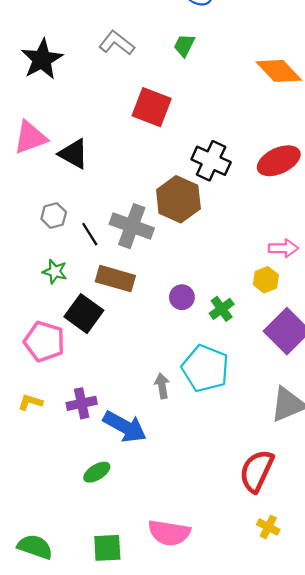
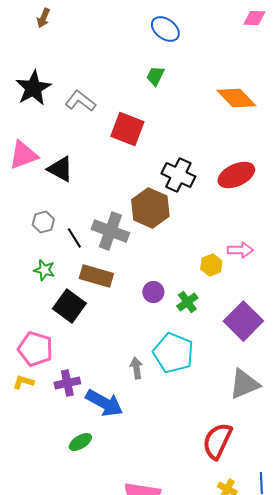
gray L-shape: (117, 43) -> (80, 101), moved
yellow hexagon: (266, 280) -> (211, 265), moved
pink pentagon: (44, 342) -> (35, 349), moved

